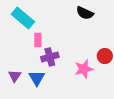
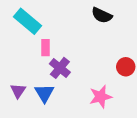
purple cross: (50, 57) -> (60, 68), turned -36
pink star: (84, 69) -> (101, 97), moved

